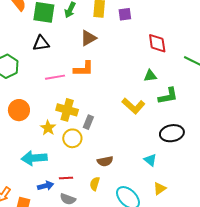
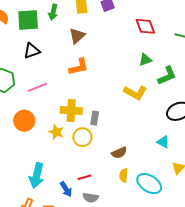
pink line: (55, 77) -> (37, 87), moved
cyan arrow: (34, 158) -> (37, 175), moved, turned -60
yellow semicircle: (95, 184) -> (124, 175), moved
blue arrow: (46, 186) -> (66, 189), turned 84

